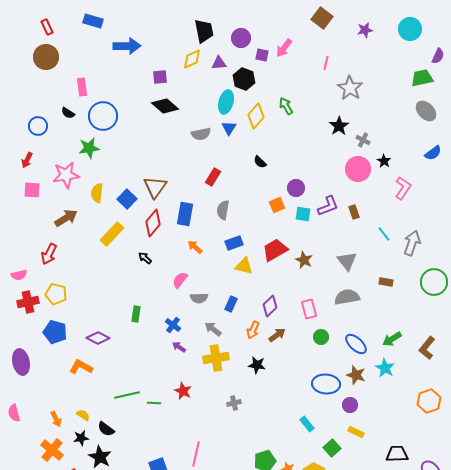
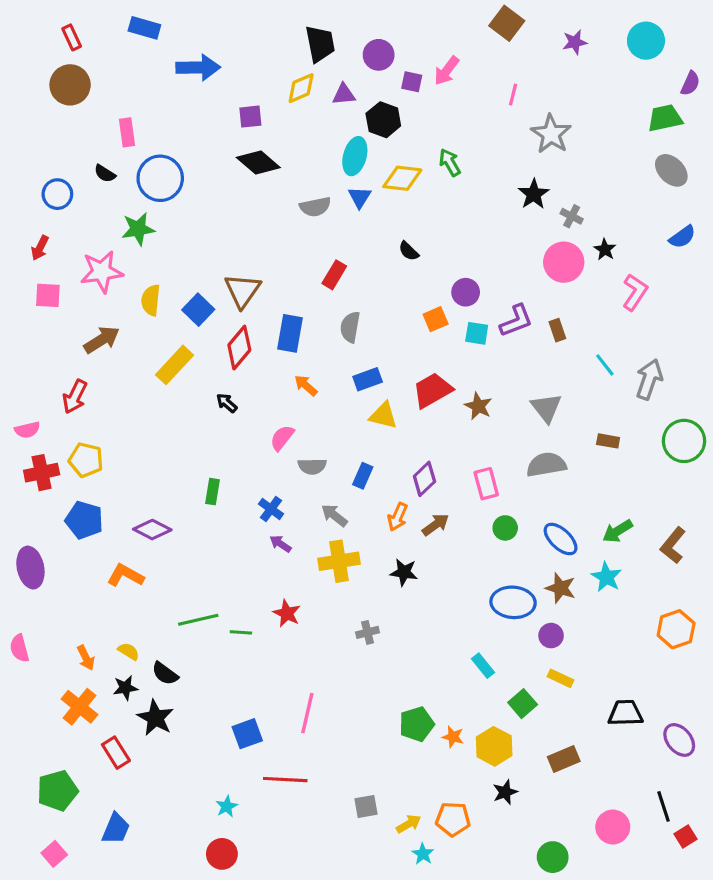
yellow diamond: (256, 116) -> (402, 178), turned 55

